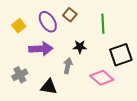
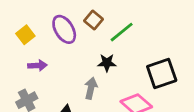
green line: (103, 24) -> (122, 32), moved, turned 54
purple arrow: (41, 49) -> (37, 65), moved, size x0.6

